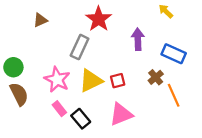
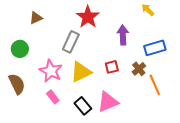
blue rectangle: (174, 54) -> (155, 48), turned -40
green circle: (13, 67) -> (20, 49), moved
red square: (118, 81) -> (112, 67), moved
black rectangle: (81, 119) -> (83, 106), moved

